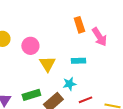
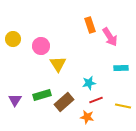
cyan rectangle: (78, 61) -> (121, 68), moved
cyan star: (69, 84) -> (89, 83), moved

